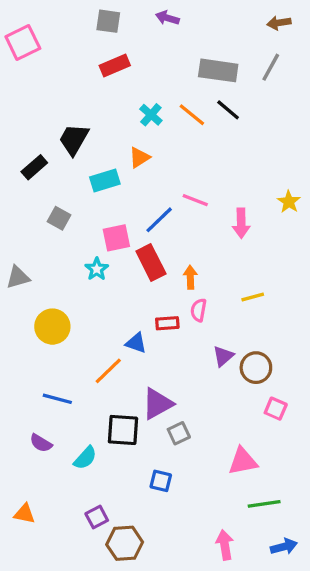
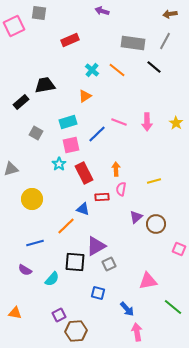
gray square: (108, 21) -> (39, 13), moved
black line: (228, 110) -> (154, 67), moved
black trapezoid: (74, 139) -> (45, 85), turned 50
cyan rectangle: (105, 180) -> (68, 122), moved
pink arrow: (241, 223) -> (147, 122), moved
red rectangle: (151, 263) -> (84, 173), moved
blue line: (57, 399) -> (35, 243), turned -30
pink square: (276, 409) -> (179, 249), moved
green line: (264, 504) -> (173, 307), moved, turned 48
blue arrow: (284, 547) -> (127, 309), moved, turned 63

